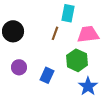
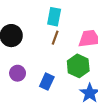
cyan rectangle: (68, 13) -> (54, 17), moved

